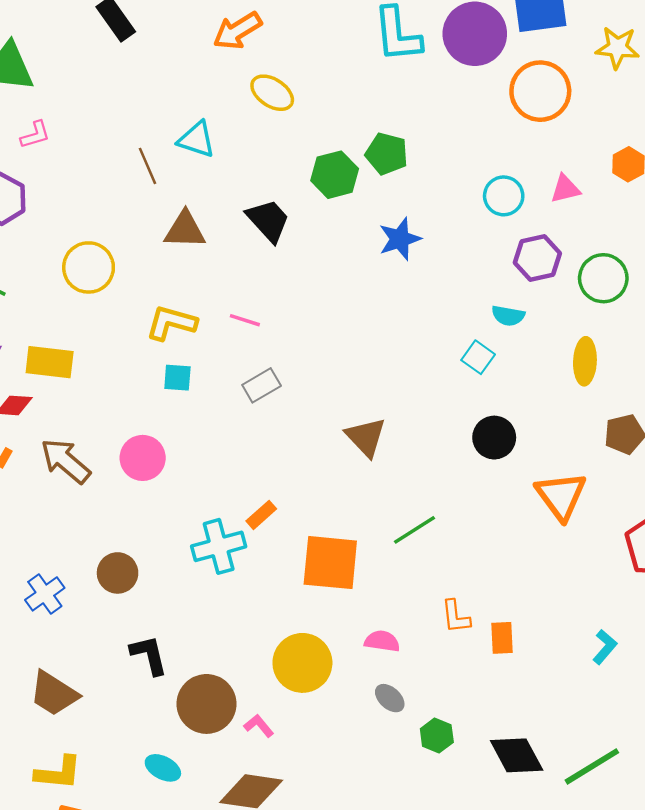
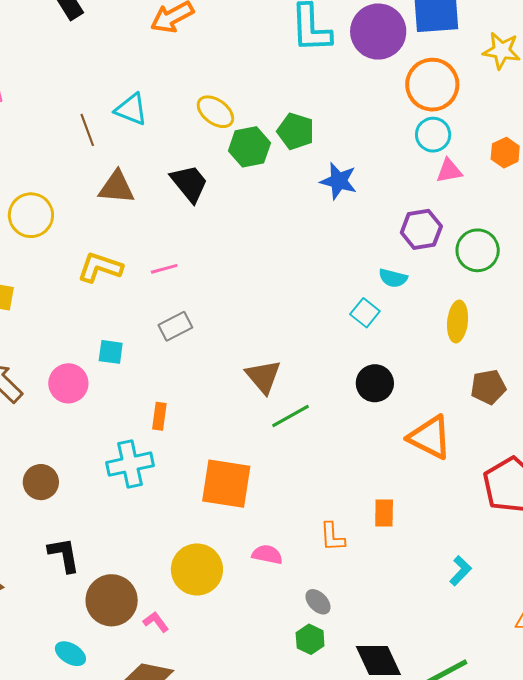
yellow ellipse: (272, 93) -> (215, 112), moved
cyan circle: (504, 196) -> (433, 135), moved
blue star: (400, 239) -> (339, 181), moved, turned 30
pink line: (245, 320) -> (164, 269), turned -36
cyan square: (177, 378) -> (111, 352), moved
orange triangle: (561, 496) -> (430, 437), turned -30
orange rectangle: (261, 515) -> (159, 416), moved, turned -44
green line: (415, 530) -> (291, 416), moved
orange rectangle: (502, 638) -> (384, 513), moved
gray ellipse: (390, 698) -> (318, 602), moved

